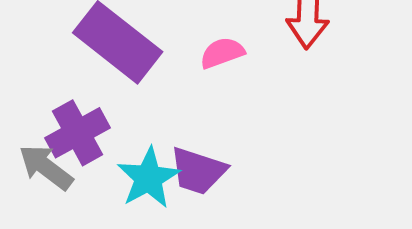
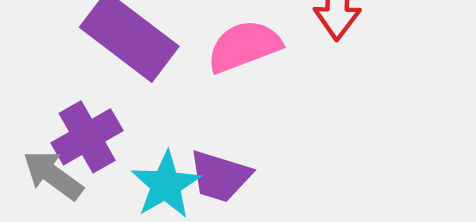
pink semicircle: (222, 53) -> (244, 46), size x1.5

